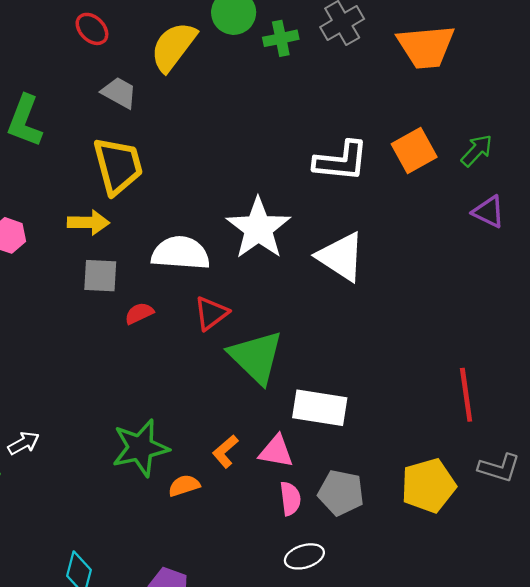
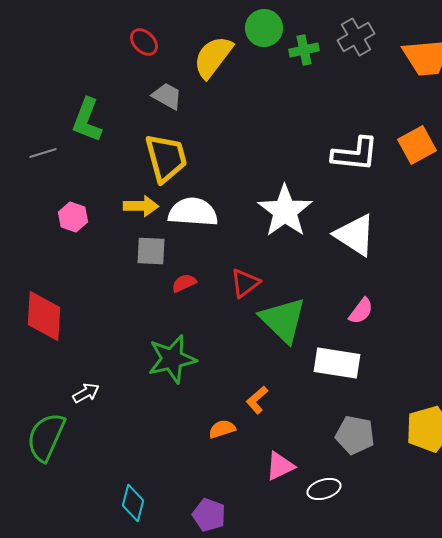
white semicircle: (181, 253) -> (193, 212), moved
green star: (140, 448) -> (172, 359), moved
pink triangle: (276, 451) -> (280, 466), moved, turned -36
pink semicircle: (290, 499) -> (361, 311), moved, turned 44

